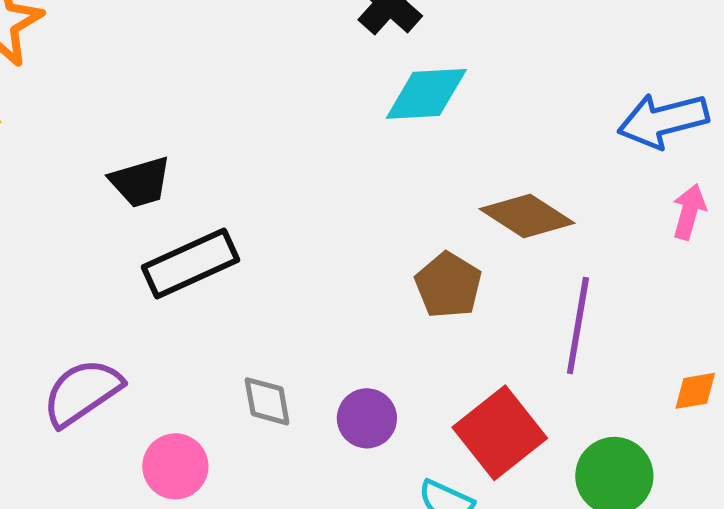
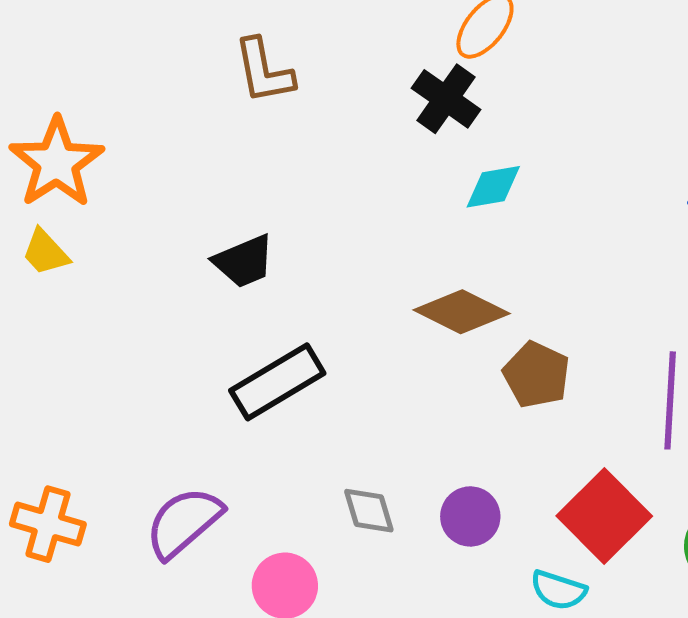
cyan diamond: (426, 94) -> (493, 187), size x0.7
black trapezoid: (140, 182) -> (244, 261), moved
brown diamond: (527, 216) -> (462, 312), moved

